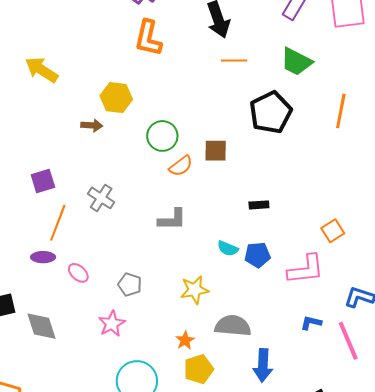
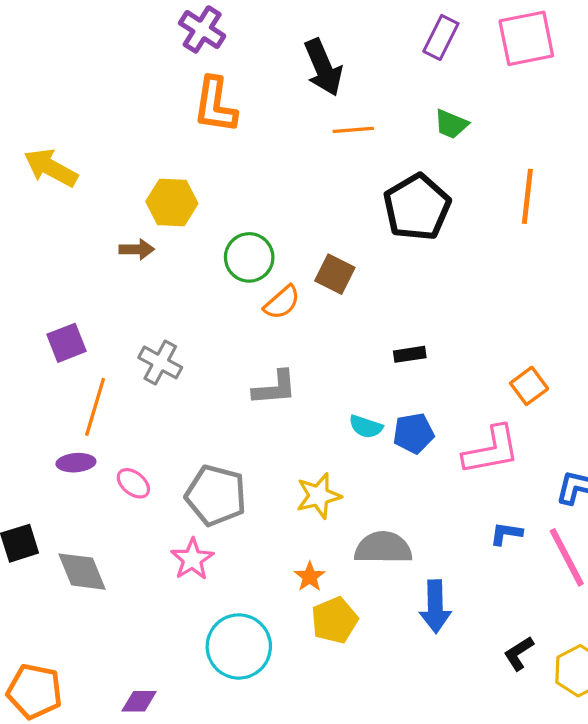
green trapezoid: (296, 62) -> (451, 124), size x0.7
brown square: (216, 151) -> (335, 274), turned 30
gray pentagon: (130, 285) -> (216, 495), size x1.6

